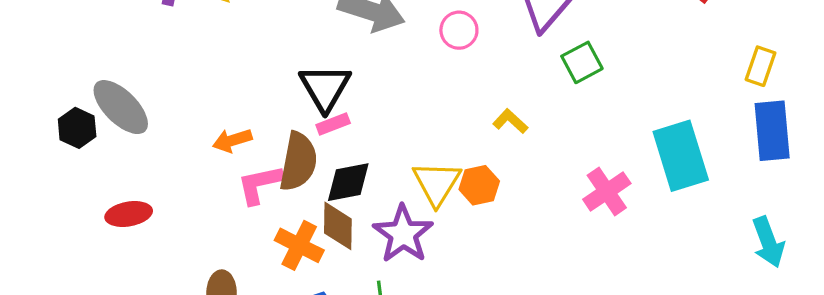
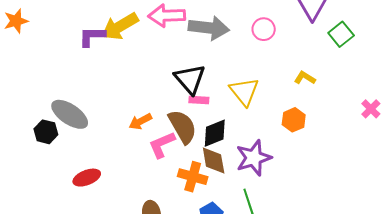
pink rectangle: (333, 124) -> (199, 100), turned 36
brown semicircle: (298, 162) -> (182, 127), turned -30
yellow triangle: (437, 183) -> (244, 92), moved
pink cross: (607, 191) -> (371, 109), size x0.7
purple star: (403, 234) -> (254, 158), turned 30

